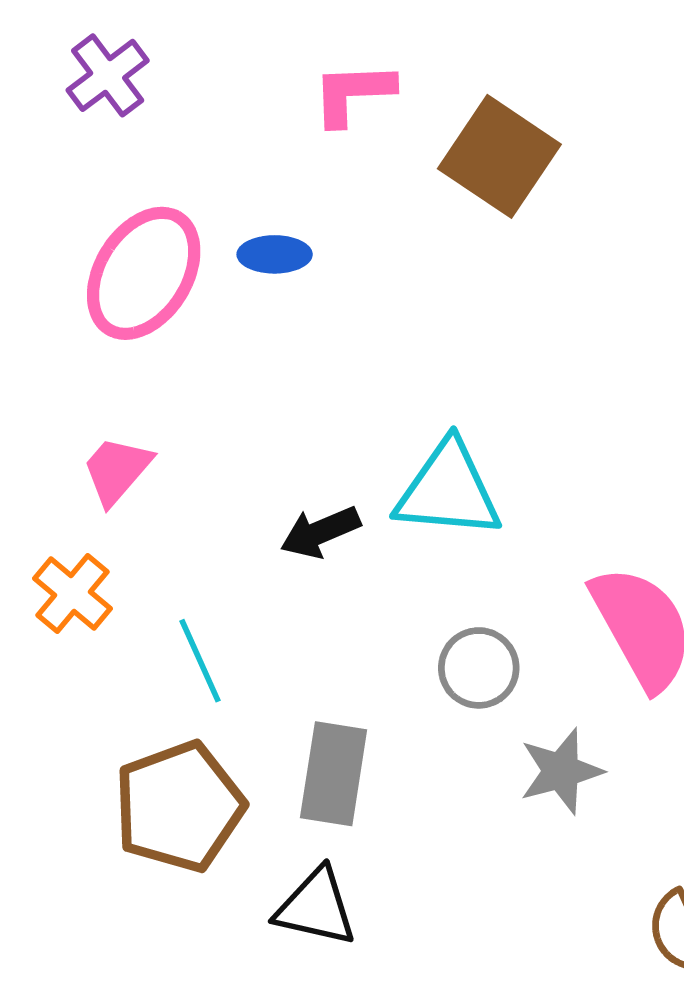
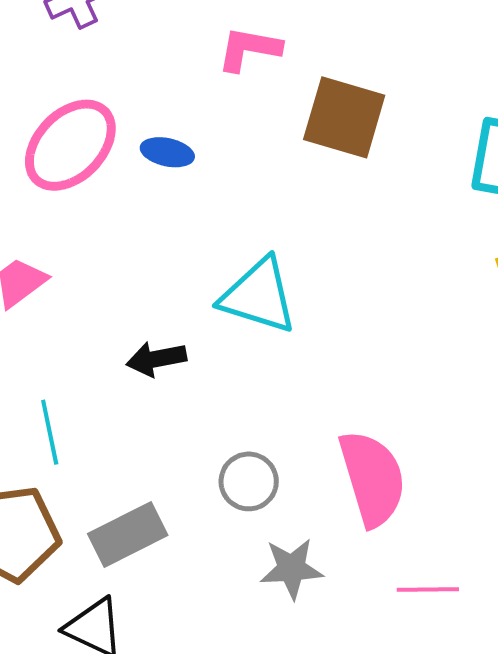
brown square: (499, 156) -> (344, 117), turned -30
cyan triangle: (448, 490) -> (259, 296), moved
gray rectangle: (334, 774) -> (128, 535), turned 42

